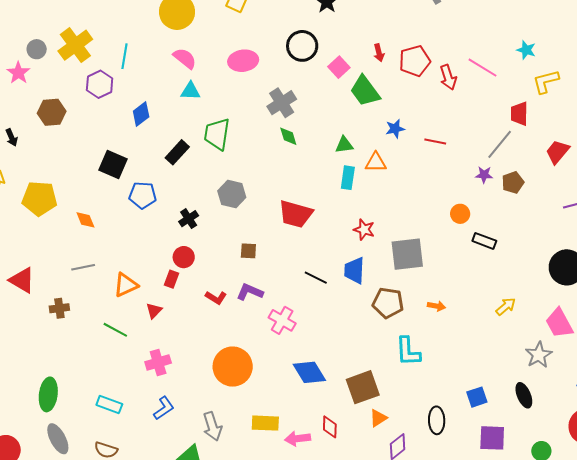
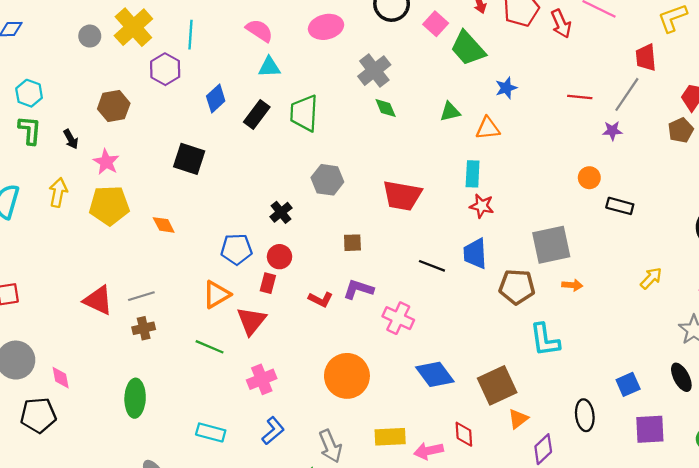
pink star: (18, 73) -> (106, 162), moved
red line: (435, 142) -> (580, 97), moved
black rectangle: (177, 152) -> (257, 114), moved
cyan rectangle: (348, 178) -> (473, 174), moved
brown pentagon: (513, 182) -> (681, 130), moved
blue pentagon: (143, 195) -> (236, 249), moved
gray square: (407, 254) -> (551, 245), moved
gray line: (83, 267) -> (141, 296), moved
red triangle: (154, 311) -> (251, 321), size x1.6
green ellipse: (48, 394) -> (135, 398), moved

